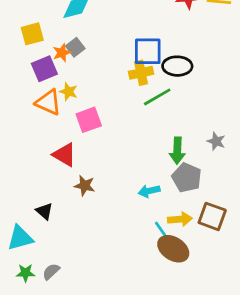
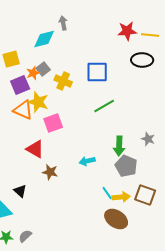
black ellipse: (177, 66) -> (142, 60), moved
yellow cross: (141, 73) -> (63, 81), moved, turned 36
yellow star: (68, 92) -> (38, 102), size x1.5
cyan arrow: (149, 191) -> (87, 161), moved
cyan line: (161, 230) -> (107, 193), moved

